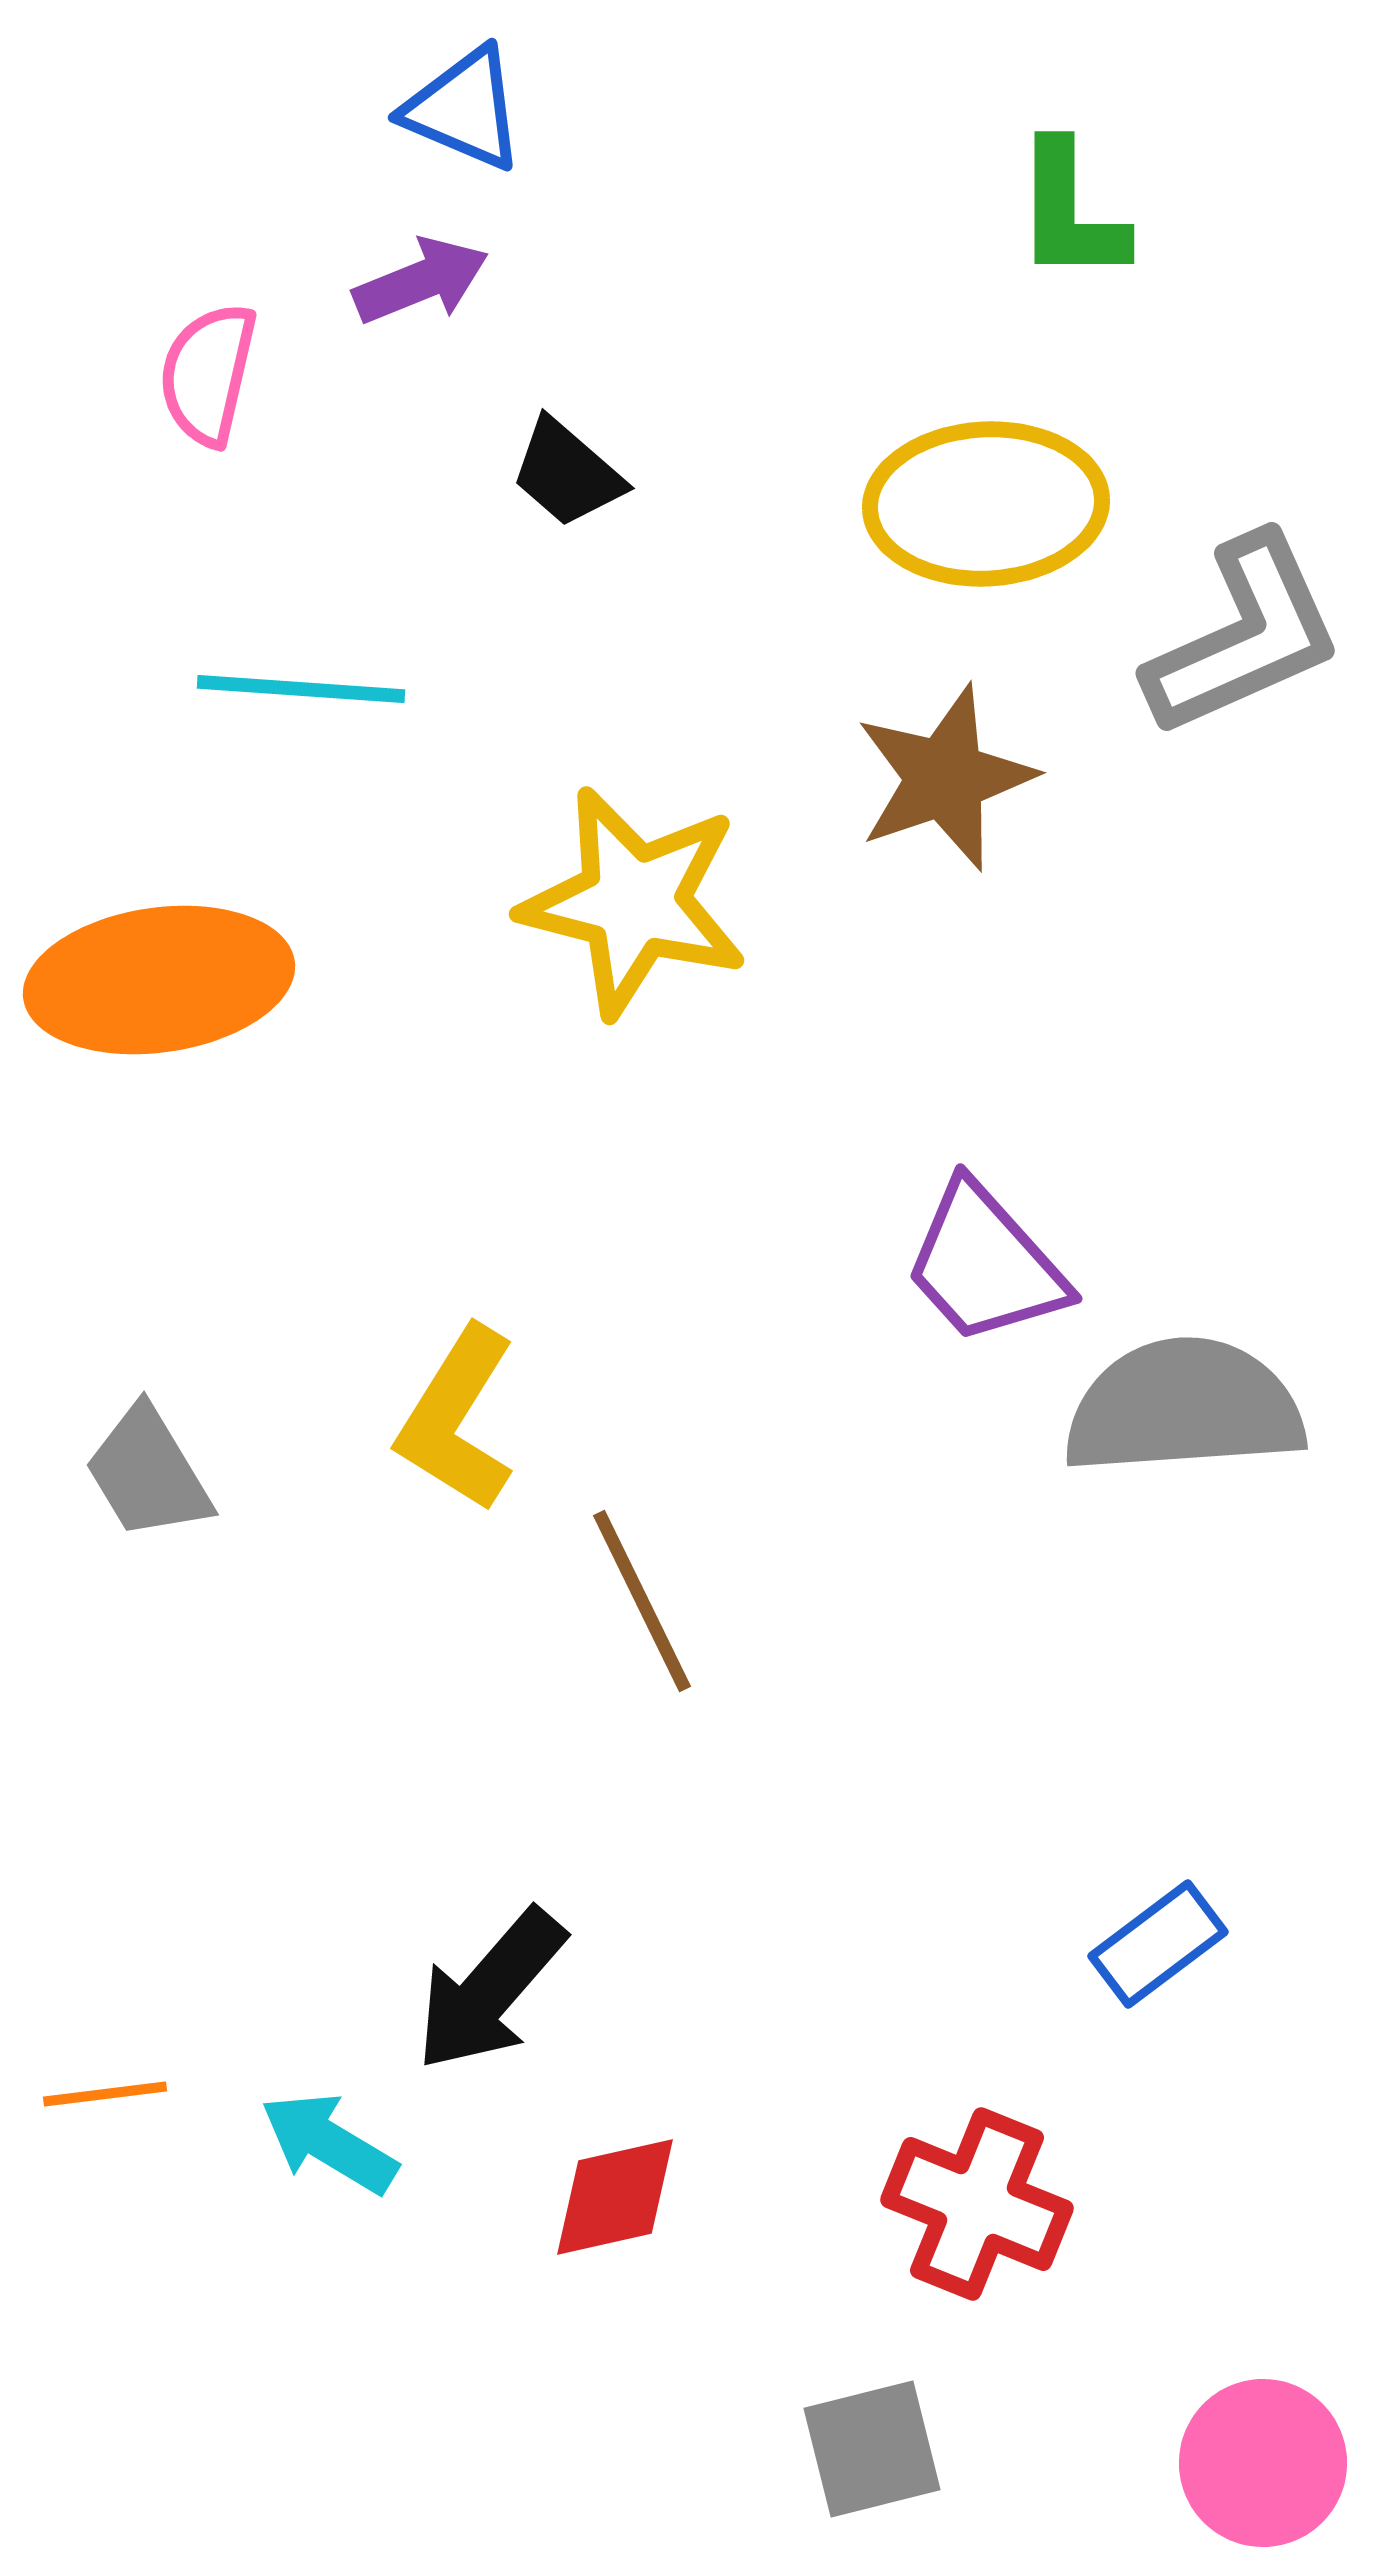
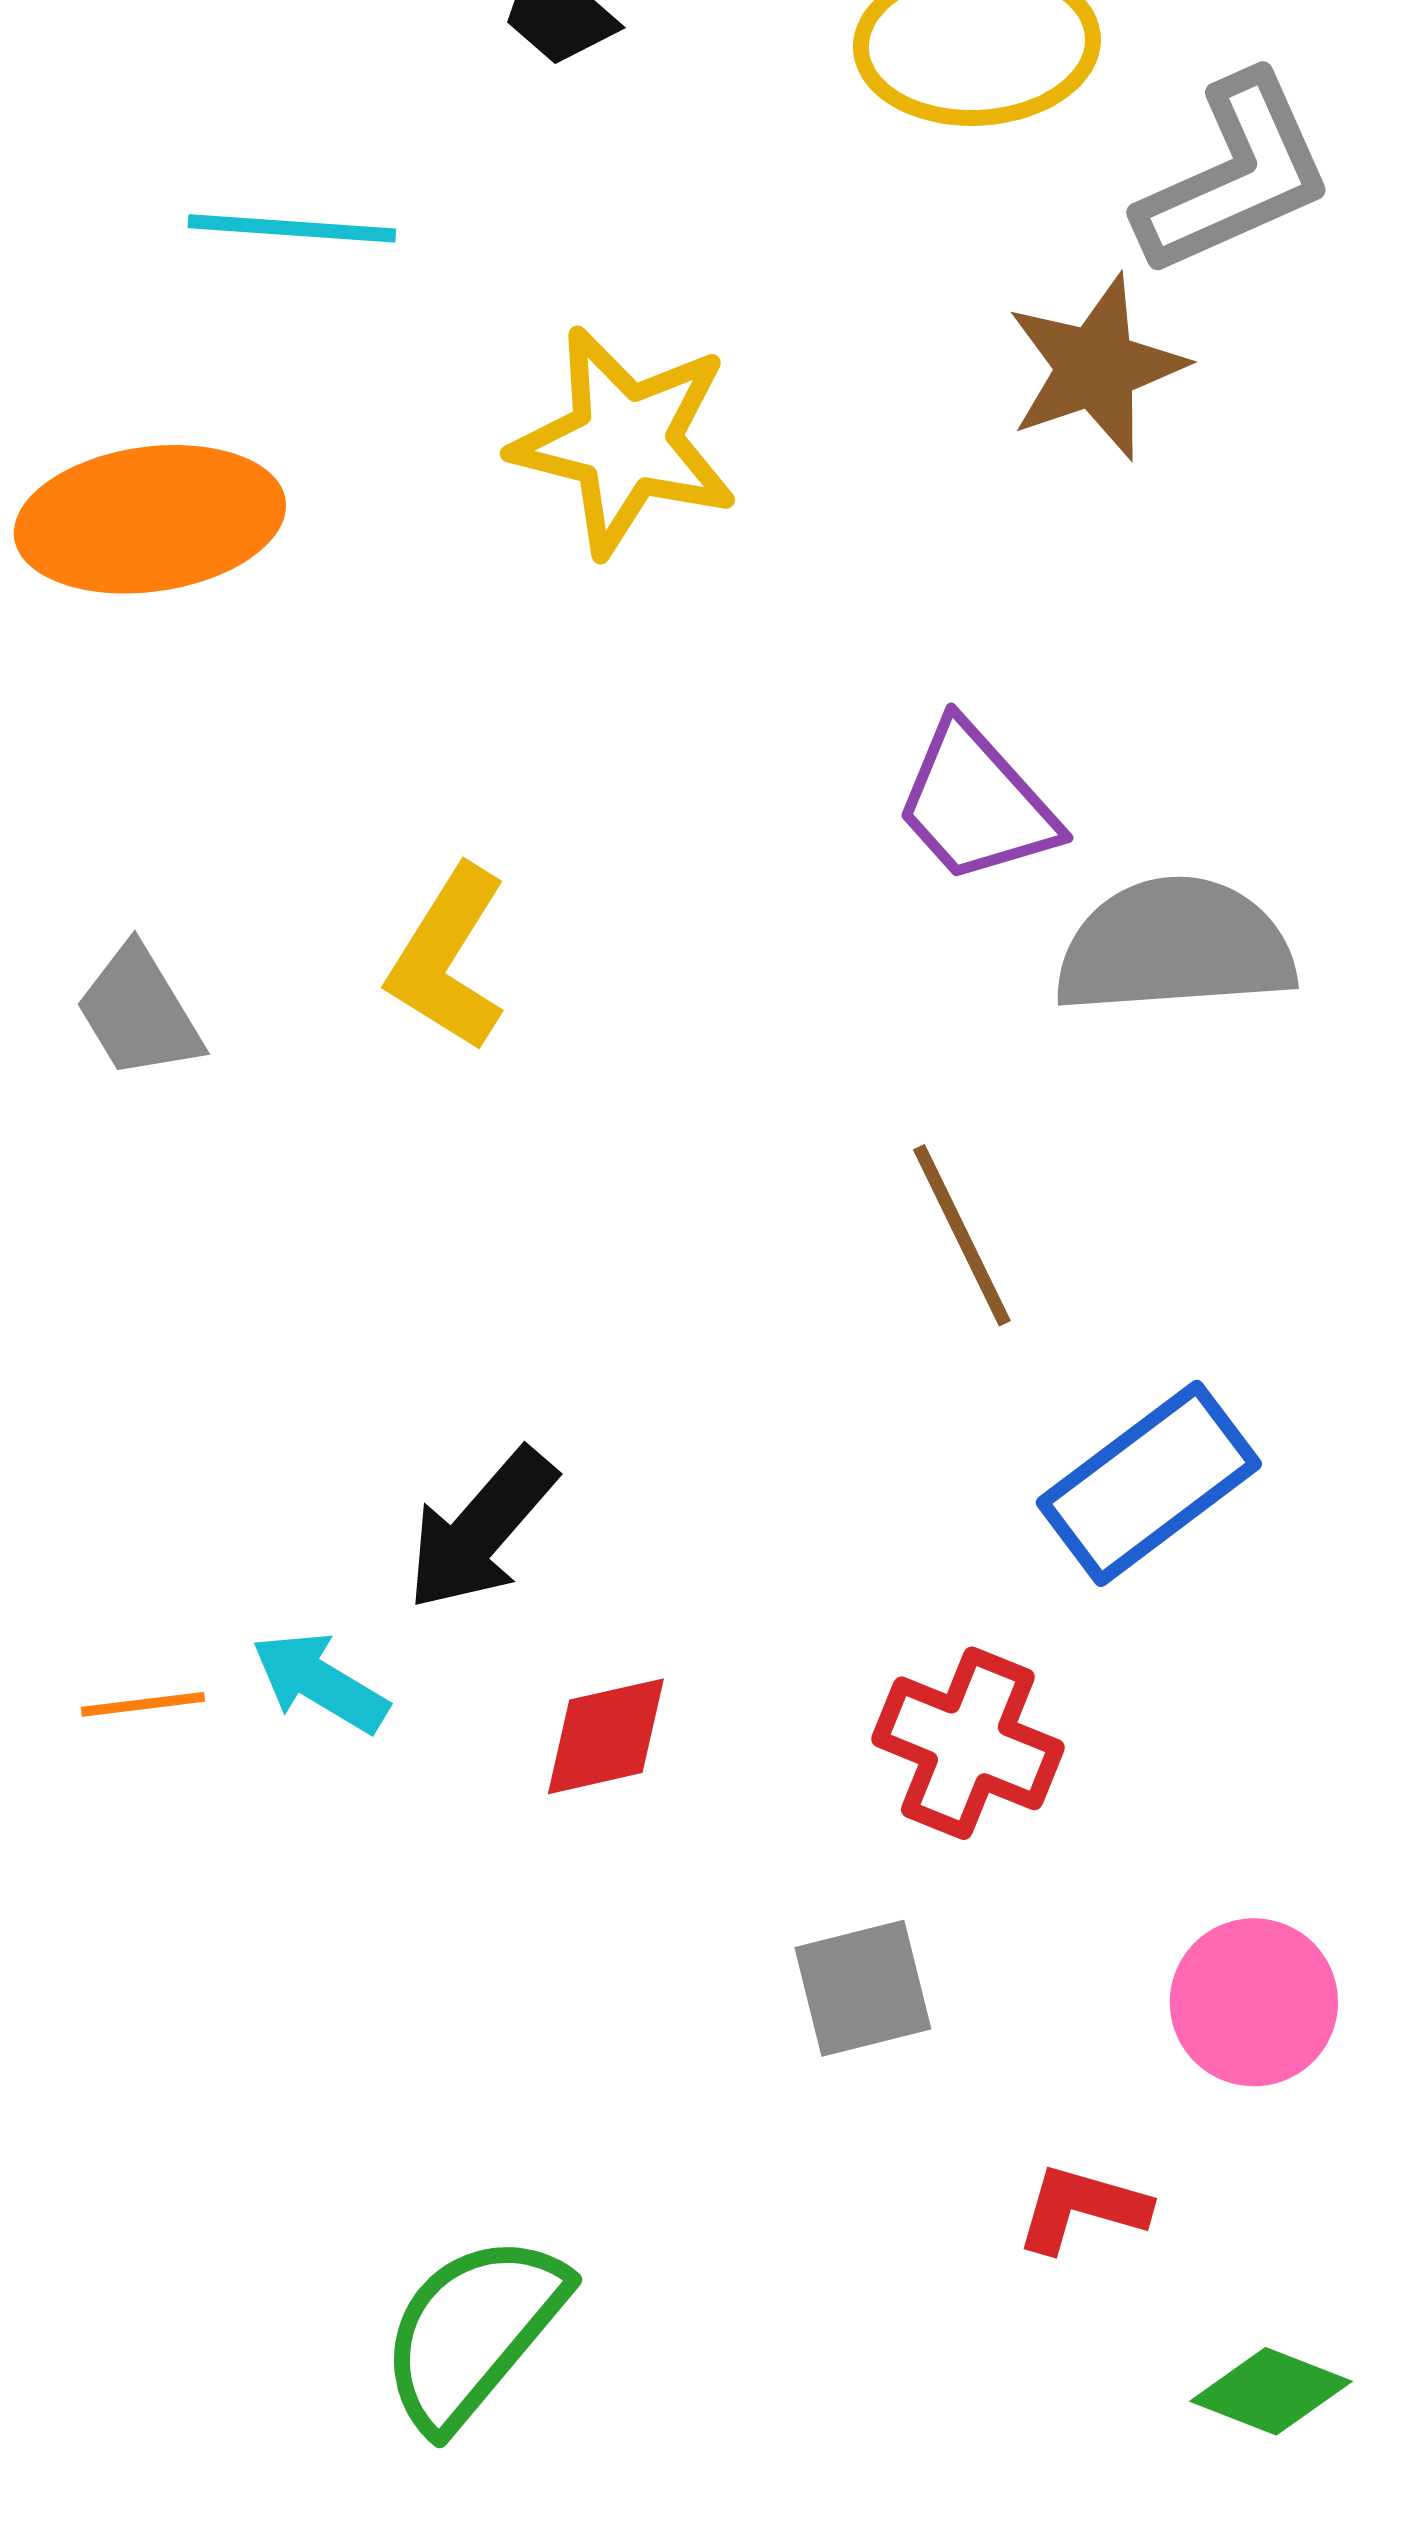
brown star: (945, 778) -> (1096, 367), moved
brown line: (642, 1601) -> (962, 1235), moved
blue rectangle: (1158, 1944) -> (1149, 1483), size x1.6
orange line: (105, 2094) -> (143, 1704), moved

